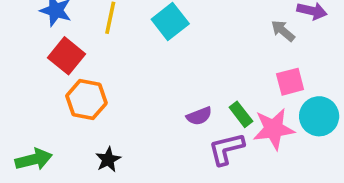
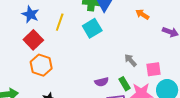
gray arrow: (283, 31) -> (130, 60), moved

